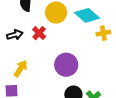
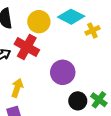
red cross: (39, 33) -> (27, 47), size x1.6

